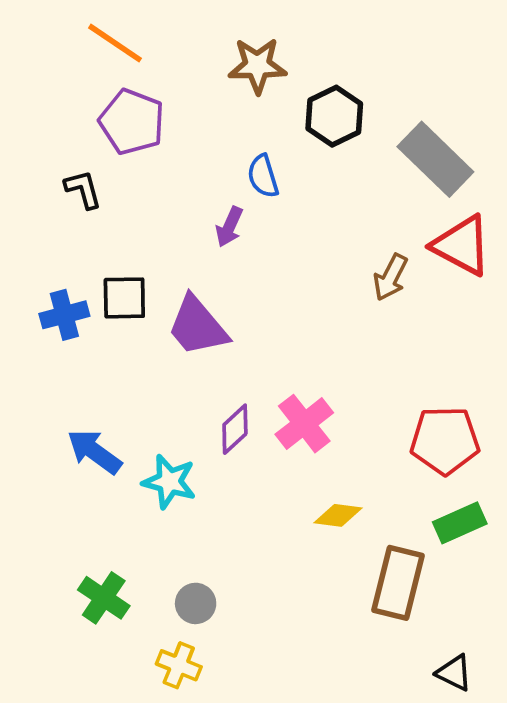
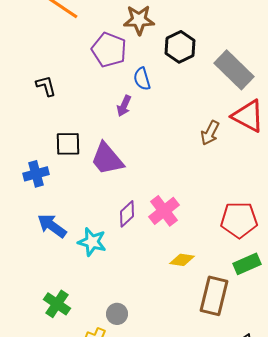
purple pentagon: (132, 122) -> (109, 50), moved
blue cross: (64, 315) -> (36, 174), moved
gray circle: (196, 603) -> (117, 314), moved

